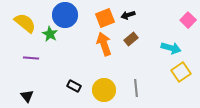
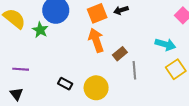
brown rectangle: (131, 39) -> (120, 54), moved
purple line: (31, 58) -> (21, 69), moved
gray line: (136, 88) -> (134, 70), moved

